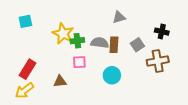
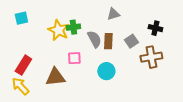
green cross: (77, 41) -> (73, 27), moved
gray semicircle: (100, 43) -> (94, 39), turned 54
brown triangle: (60, 81) -> (55, 77), size x1.5
yellow arrow: (24, 91) -> (20, 86), turned 84

